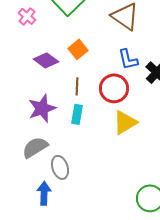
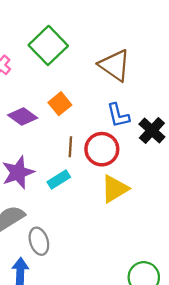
brown line: (77, 86) -> (70, 147), moved
cyan rectangle: (77, 114) -> (59, 179), turned 48

